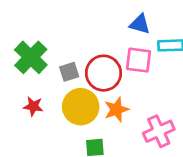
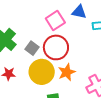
pink square: (138, 60) -> (55, 21), moved, turned -36
gray square: (69, 72) -> (32, 48), turned -32

